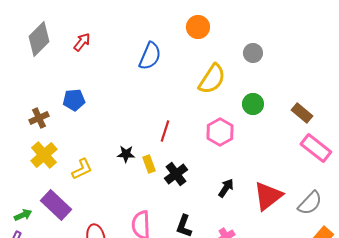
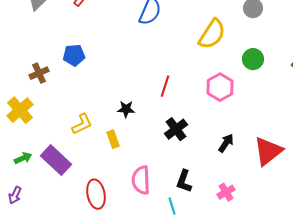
yellow cross: (44, 155) -> (20, 110), moved
yellow rectangle: (149, 164) -> (113, 139), moved
green arrow: (23, 215) -> (23, 158), moved

